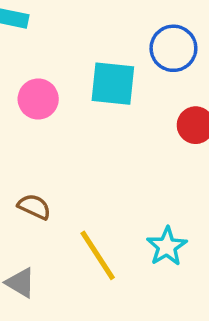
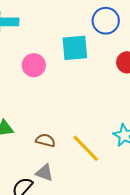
brown semicircle: (34, 207) -> (45, 140), moved

